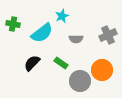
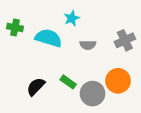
cyan semicircle: (42, 33) -> (48, 38), turned -125
black semicircle: (32, 63) -> (36, 87), moved
green rectangle: (61, 63) -> (68, 82), moved

